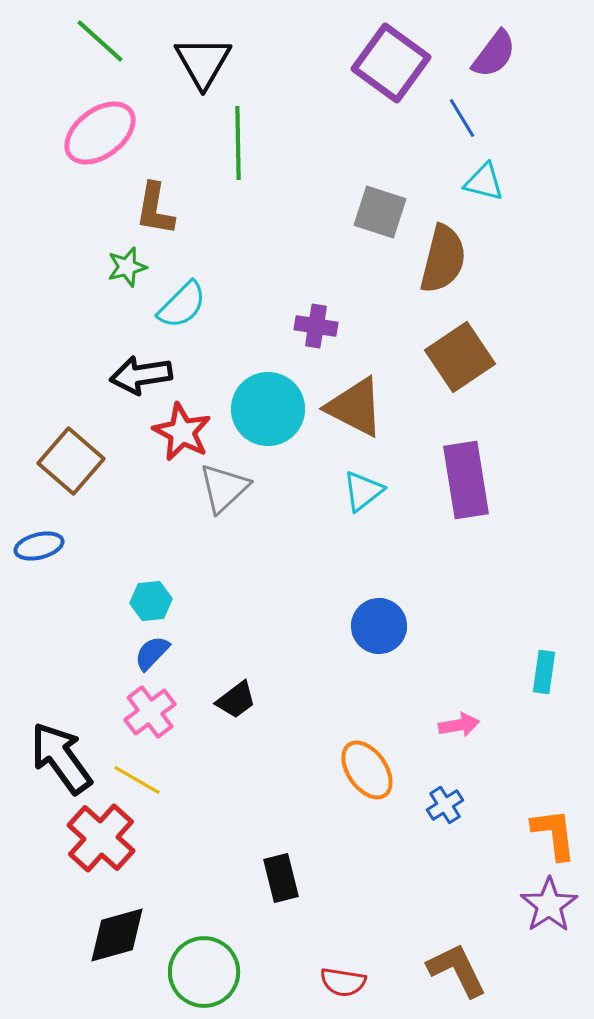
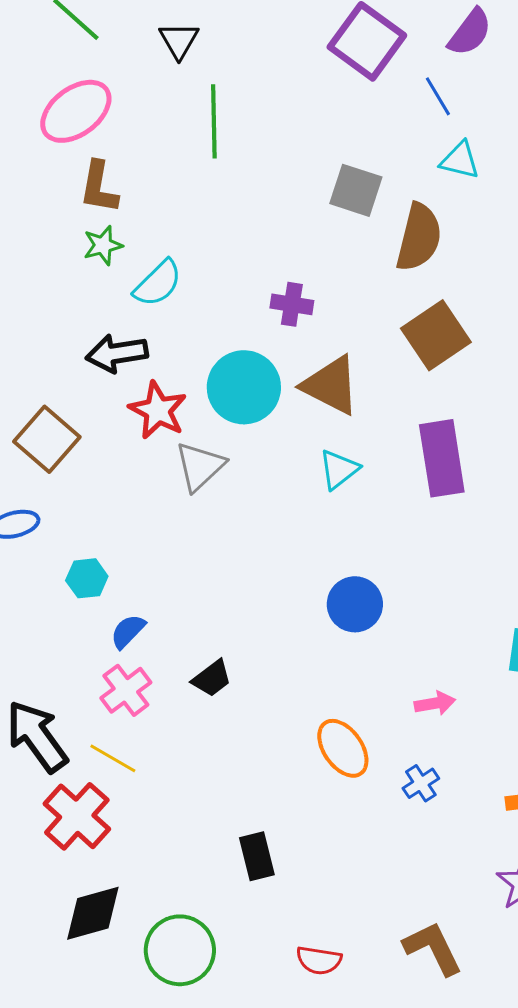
black triangle: (203, 62) -> (179, 40), size x0.7
brown L-shape: (155, 209) -> (99, 187), moved
cyan hexagon: (151, 601) -> (87, 578), moved

